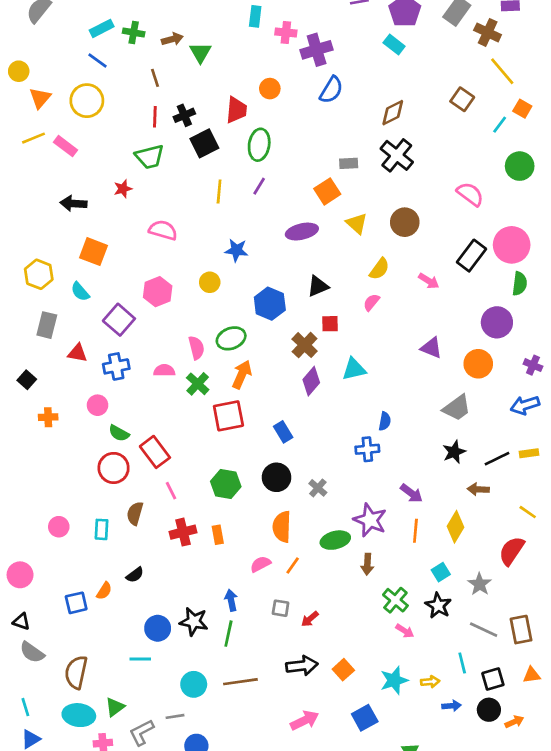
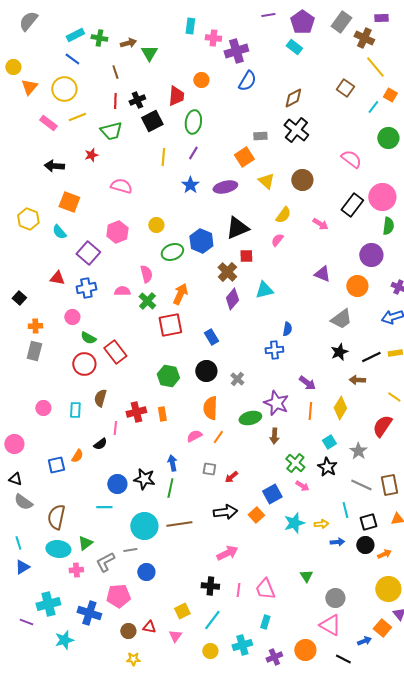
yellow line: (33, 138) -> (77, 117), moved
blue star: (236, 250) -> (190, 185), moved, turned 30
black triangle: (318, 286) -> (237, 228), size x1.4
gray rectangle: (47, 325) -> (34, 351), moved
green ellipse: (231, 338) -> (172, 252), moved
pink line: (171, 491) -> (115, 428), moved, turned 32
cyan circle: (194, 684) -> (144, 526), size x1.4
blue square: (365, 718) -> (272, 494), moved

